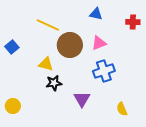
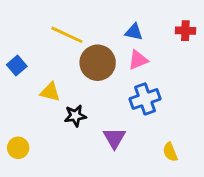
blue triangle: (96, 14) -> (134, 32), moved
yellow triangle: (46, 64) -> (50, 92), moved

